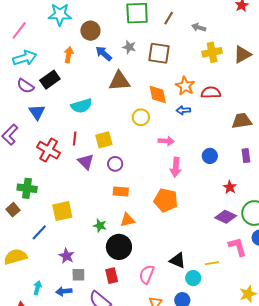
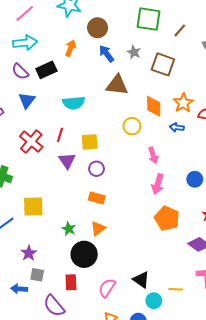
pink arrow: (166, 141) -> (153, 155), turned 56
orange pentagon: (166, 200) -> (167, 218), moved
orange triangle: (127, 220) -> (98, 228), turned -35

